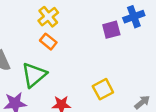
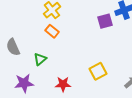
green triangle: (34, 75) -> (40, 59), size x0.6

